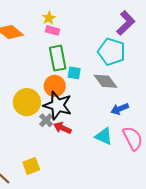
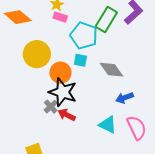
cyan pentagon: (112, 52) -> (84, 35), moved
green rectangle: (58, 58) -> (106, 19), moved, turned 40
yellow circle: (27, 102) -> (37, 54), moved

